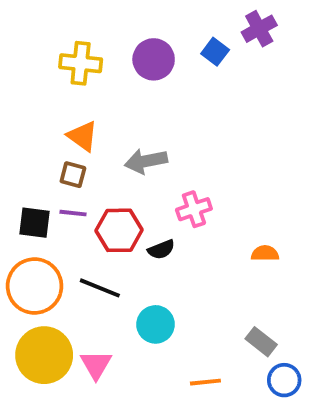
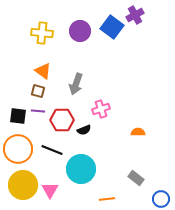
blue square: (215, 52) -> (112, 27), size x1.6
gray arrow: (146, 161) -> (76, 84), turned -60
cyan circle: (156, 324) -> (81, 169), size x1.5
blue circle: (284, 380) -> (161, 199), moved

